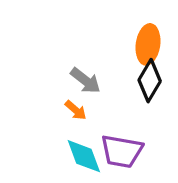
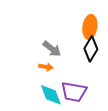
orange arrow: (76, 110) -> (46, 67), turned -32

